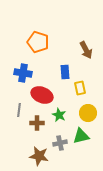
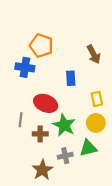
blue cross: (23, 73) -> (25, 67), moved
yellow rectangle: (80, 88) -> (97, 99), moved
green star: (59, 115) -> (64, 125), size x1.5
brown star: (39, 156) -> (42, 170), turned 30

